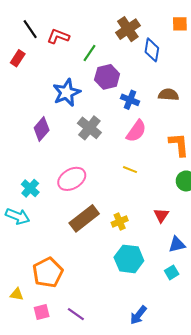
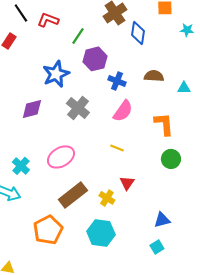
purple diamond: (42, 129) -> (32, 109), turned 35
red triangle: (161, 215) -> (127, 183), moved
yellow cross: (120, 222) -> (107, 198), turned -35
cyan hexagon: (129, 259) -> (101, 233), moved
orange pentagon: (48, 272) -> (48, 230), moved

